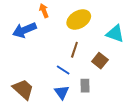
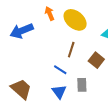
orange arrow: (44, 11) -> (50, 13), moved
yellow ellipse: (79, 20) -> (75, 20), turned 70

